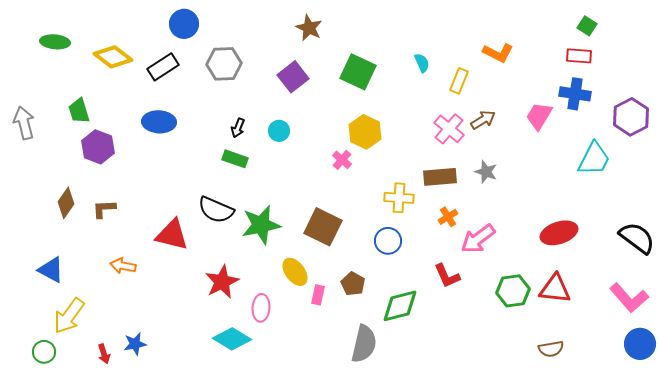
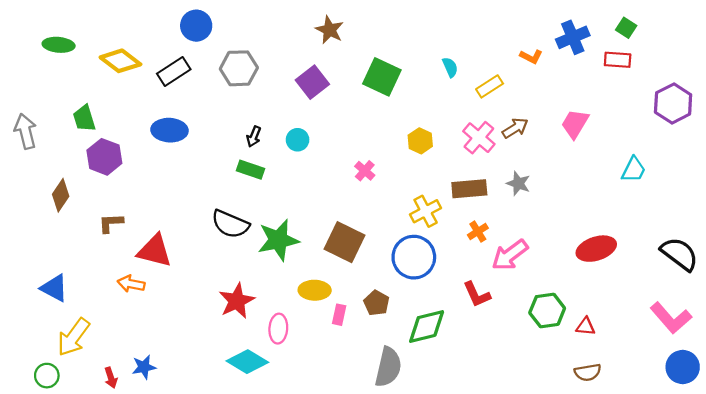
orange L-shape: (498, 53) -> (531, 57), size x0.7
yellow rectangle: (459, 81) -> (490, 86), turned 35
blue cross: (575, 94) -> (573, 37), moved, turned -32
purple hexagon: (631, 117) -> (673, 103), moved
yellow hexagon: (365, 132) -> (420, 141), moved, size x0.7
cyan trapezoid: (594, 159) -> (634, 170), size x0.7
yellow cross: (399, 198) -> (426, 211), turned -32
brown diamond: (66, 203) -> (61, 195), moved
red triangle: (172, 235) -> (155, 251), moved
blue circle: (388, 241) -> (414, 257), size x1.5
yellow ellipse: (295, 272) -> (315, 290), turned -52
red triangle: (555, 289) -> (586, 326), moved, size x0.6

